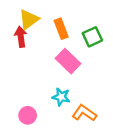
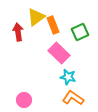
yellow triangle: (29, 19) -> (36, 17), moved
cyan star: (61, 97) -> (68, 77), moved

